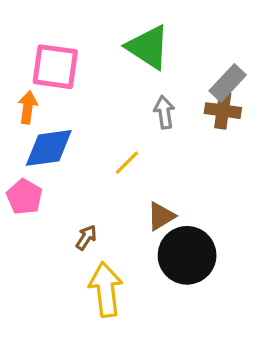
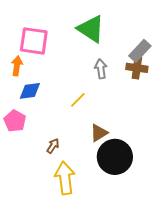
blue diamond: (49, 148) -> (30, 91), size x0.7

